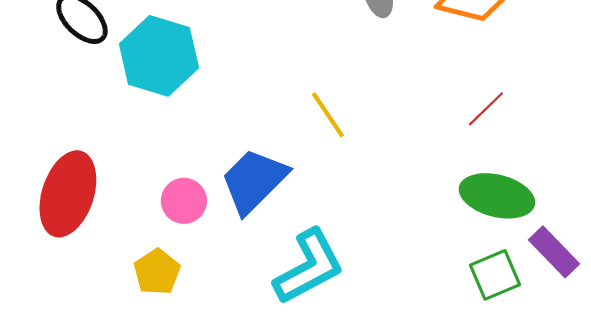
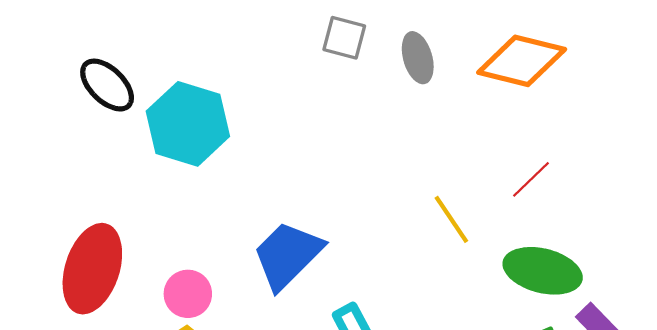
yellow line: (328, 115) -> (451, 219), moved
pink circle: (184, 201) -> (188, 294), moved

